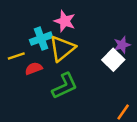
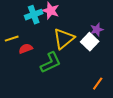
cyan cross: (41, 39) -> (34, 15), moved
yellow triangle: (62, 49) -> (64, 39), moved

